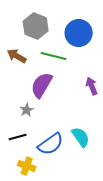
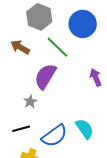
green line: (54, 56) -> (57, 47), turned 30

